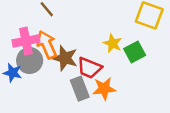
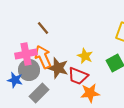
yellow star: (113, 43) -> (85, 56), moved
gray rectangle: (80, 89) -> (39, 93), moved, turned 66

